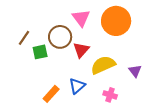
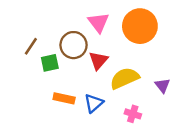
orange rectangle: (51, 94) -> (64, 98), moved, turned 60

